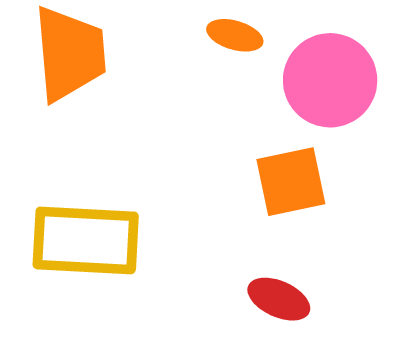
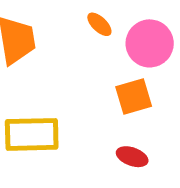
orange ellipse: (235, 35) -> (99, 24), turned 32

